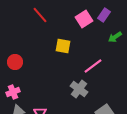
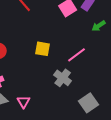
yellow square: (63, 46) -> (43, 49), moved

